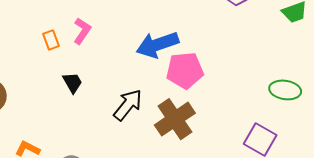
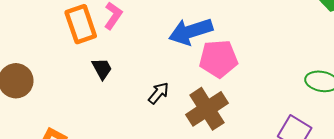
orange rectangle: (51, 40) -> (81, 24), size x1.8
black arrow: (128, 105) -> (159, 93), size x0.7

